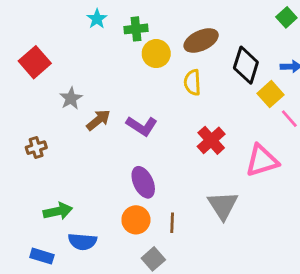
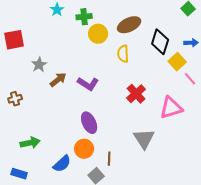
red square: (35, 62) -> (14, 40), turned 30
brown line: (172, 223) -> (109, 159), moved
blue semicircle: (82, 242) -> (62, 164), moved, turned -48

